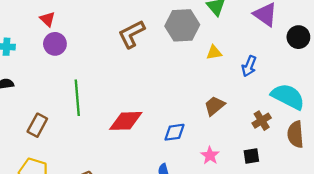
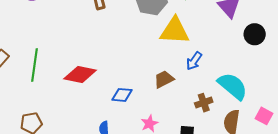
yellow triangle: (214, 53) -> (175, 31), size x2.0
blue arrow: (249, 66) -> (194, 61), moved
green line: (77, 98) -> (35, 65), moved

